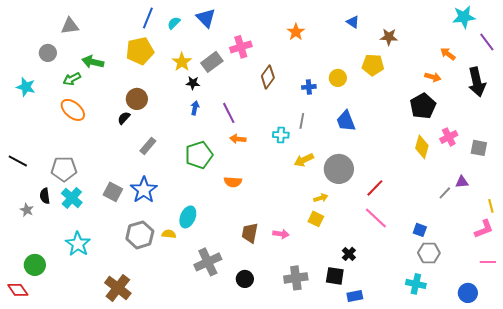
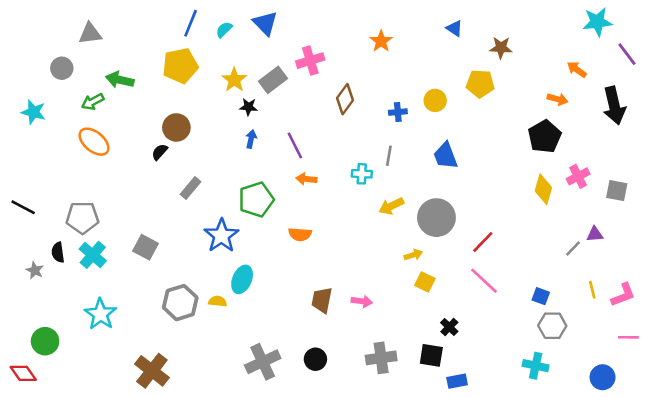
blue star: (144, 190) -> (221, 236), moved
yellow line: (491, 206) -> (592, 290), moved
yellow square: (316, 219) -> (425, 282), moved
gray cross: (208, 262) -> (263, 362), moved

